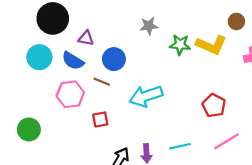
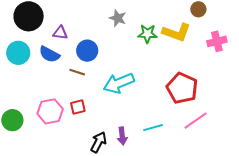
gray star: (149, 26) -> (118, 18), turned 30
pink hexagon: (70, 94) -> (50, 111), moved
red pentagon: (214, 105) -> (182, 88), size x1.4

